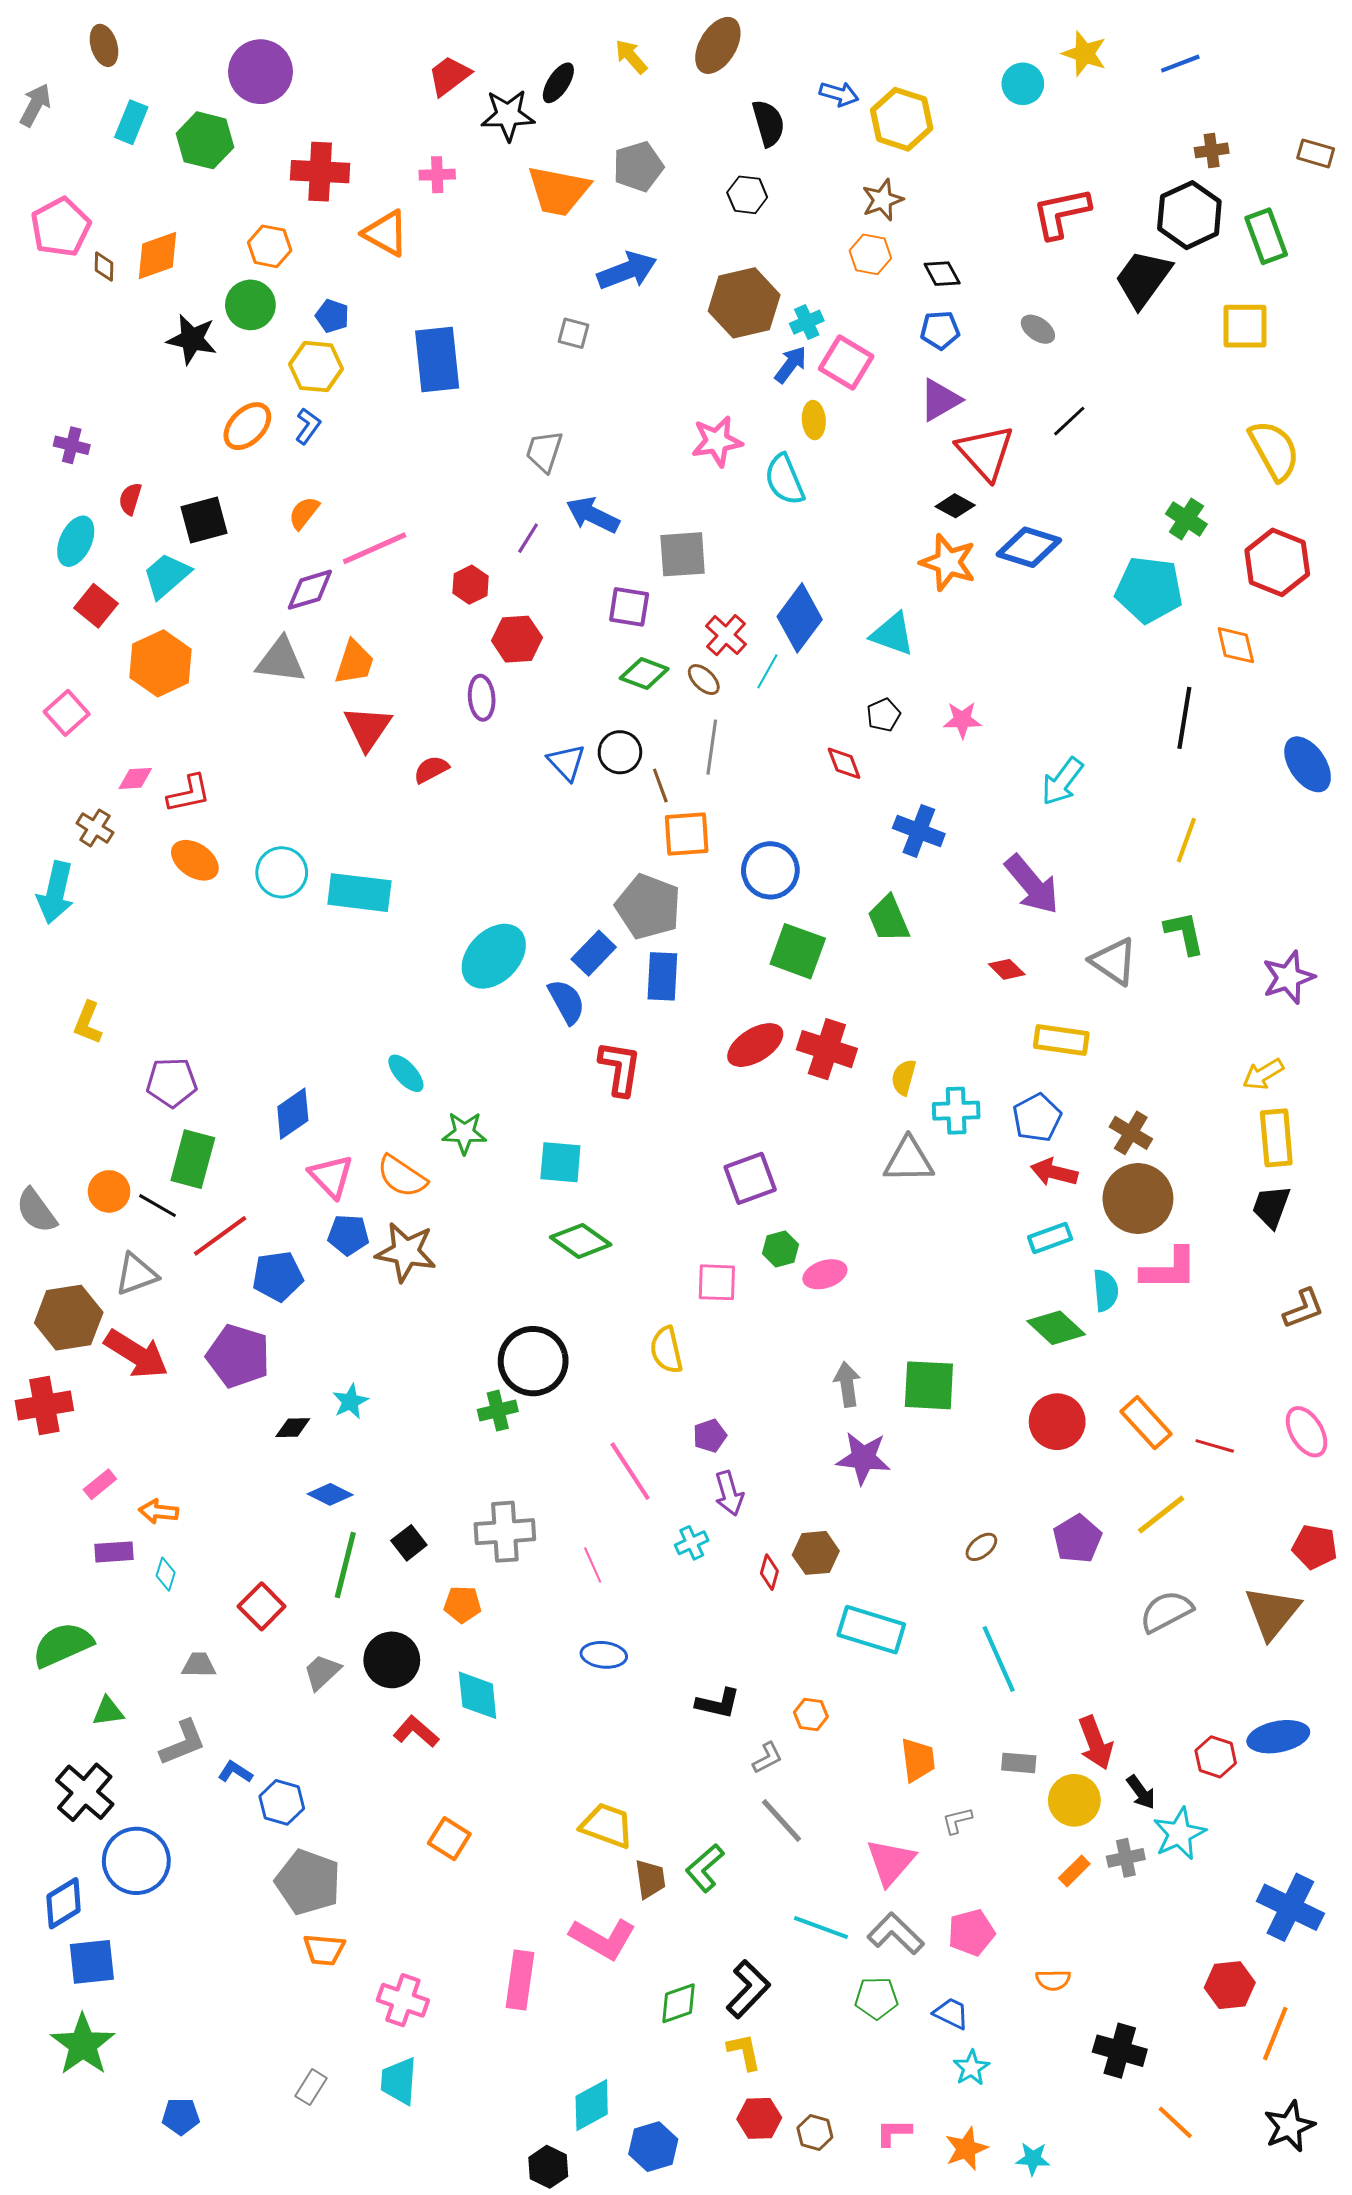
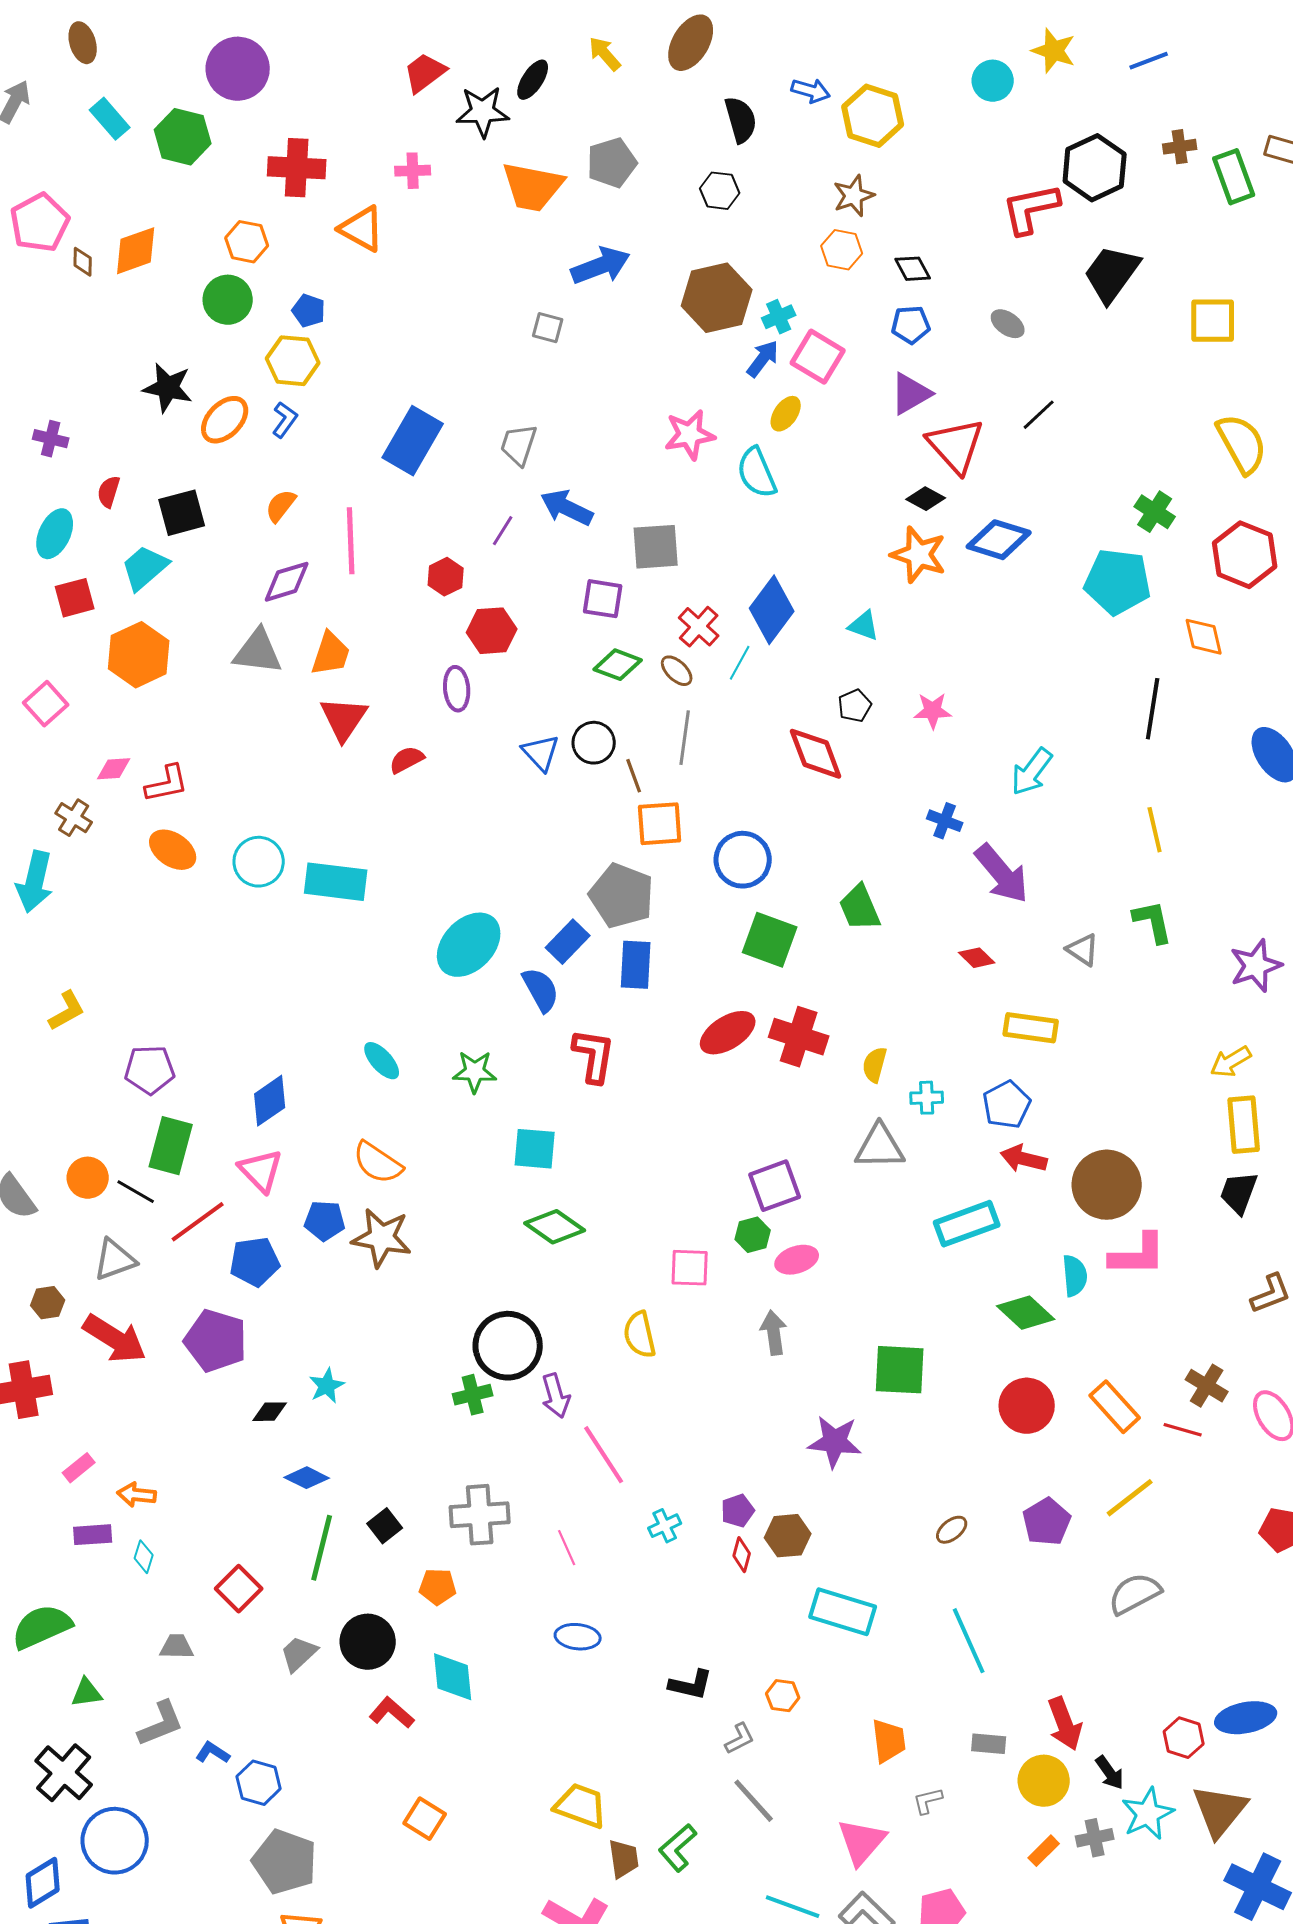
cyan rectangle: (131, 122) -> (110, 119), turned -63
black hexagon: (1189, 215) -> (1095, 168), moved
green rectangle: (1266, 236) -> (1234, 177), moved
black star: (192, 339) -> (168, 388), moved
blue rectangle: (437, 359) -> (413, 441), moved, turned 36
yellow ellipse: (814, 420) -> (786, 414), turned 39
pink line: (375, 548) -> (351, 541), turned -68
red square: (96, 606) -> (75, 598), turned 36
cyan triangle: (893, 634) -> (864, 626), size x0.7
red diamond: (844, 763) -> (816, 754), size x1.6
blue cross: (919, 831) -> (945, 821), moved, size x0.7
yellow line: (1186, 840) -> (1155, 830), turned -33
gray triangle: (1114, 961) -> (1083, 950), size x0.7
yellow L-shape: (88, 1023) -> (67, 1011), turned -141
cyan cross: (956, 1111) -> (927, 1098), size x0.7
green star: (464, 1133) -> (475, 1072), moved
brown cross: (1131, 1133) -> (1207, 1386), moved
pink triangle: (331, 1176) -> (261, 1171), moved
purple square: (750, 1178) -> (775, 1186), moved
cyan rectangle: (1050, 1238) -> (967, 1224), moved, size x1.5
brown hexagon: (69, 1318) -> (48, 1303), size x0.5
gray arrow: (847, 1384) -> (774, 1333), moved
purple pentagon: (710, 1436) -> (738, 1511), moved
purple arrow: (729, 1493) -> (556, 1396), moved
brown triangle: (1272, 1612) -> (1220, 1811), moved

